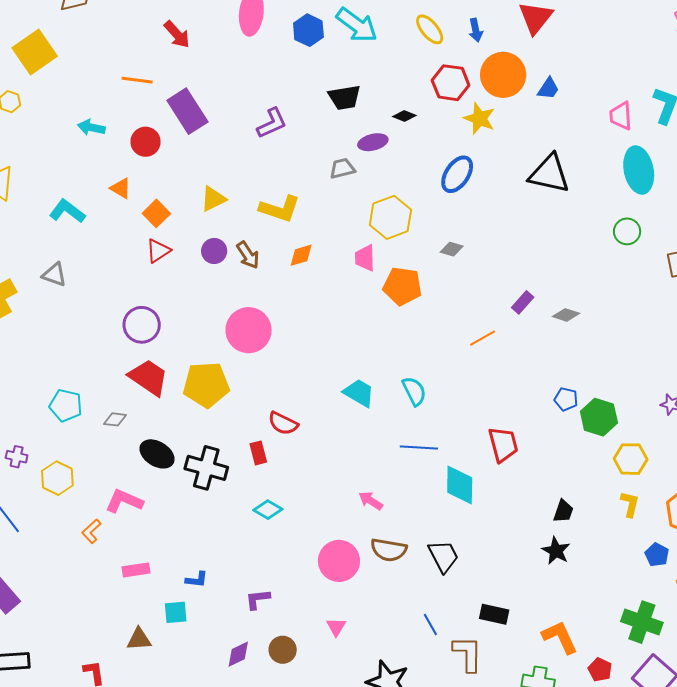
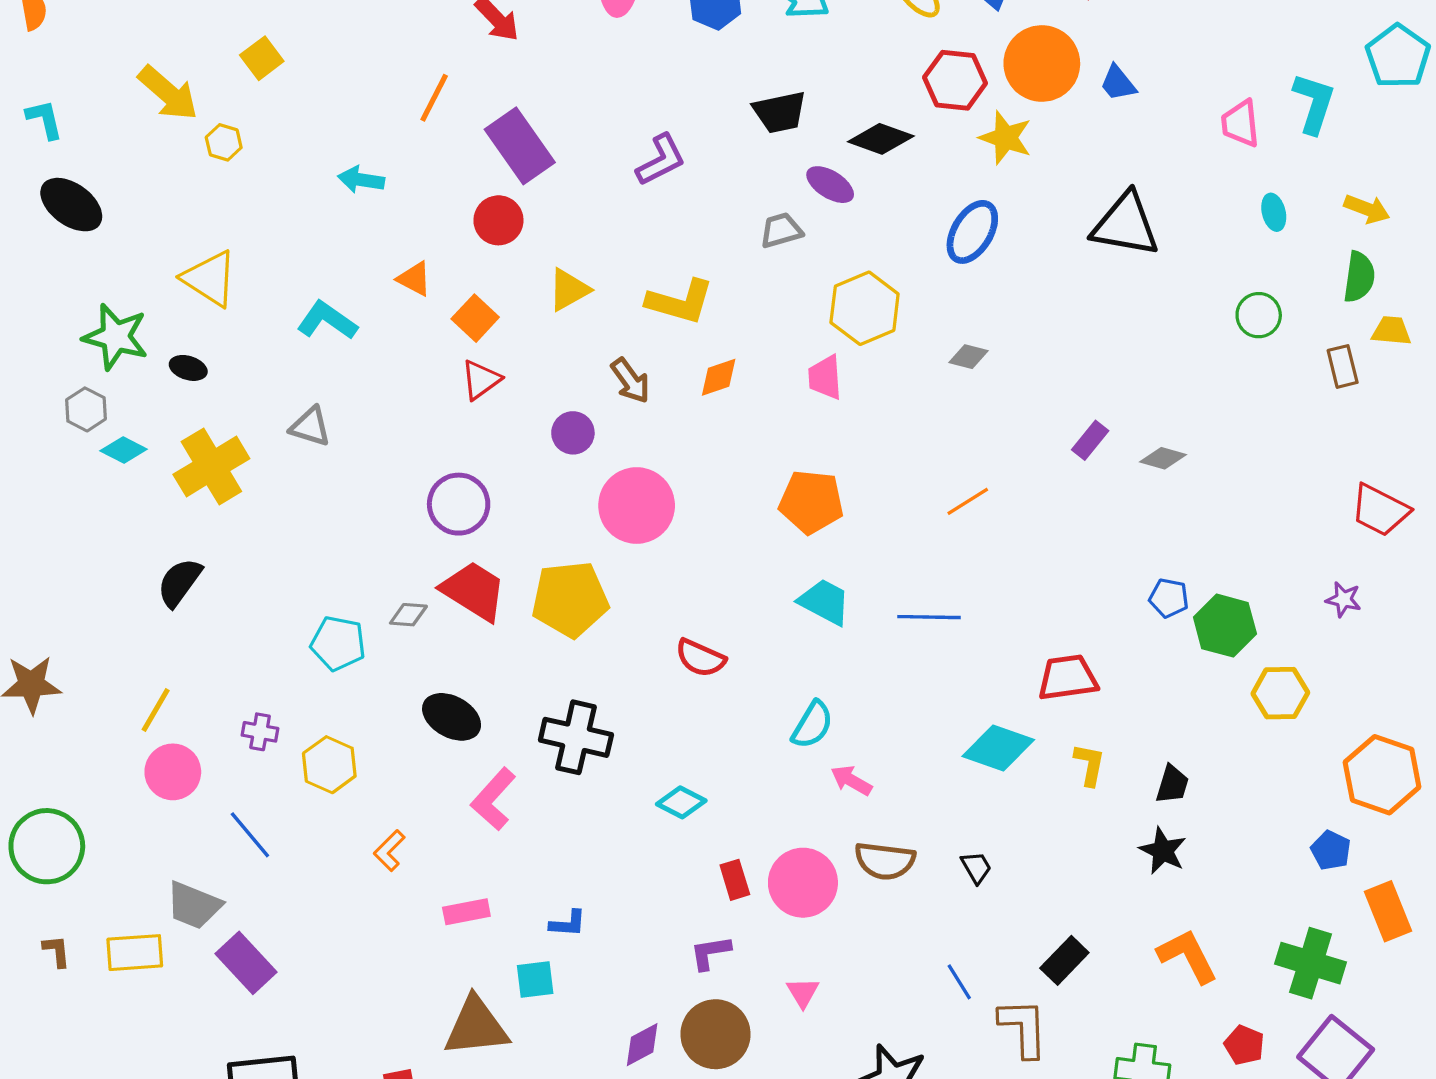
yellow square: (35, 52) -> (262, 58), size x0.6
orange line: (137, 80) -> (434, 98), turned -68
blue trapezoid: (548, 89) -> (1118, 83), turned 110
black diamond: (404, 116) -> (881, 139), size x1.6
red circle: (145, 142) -> (498, 220), moved
purple ellipse: (373, 142) -> (830, 185), turned 48
cyan ellipse: (639, 170) -> (1274, 212), size x0.5
purple circle: (214, 251) -> (573, 433), moved
orange pentagon: (402, 286) -> (811, 502), moved
orange line: (482, 338) -> (968, 501), moved
cyan semicircle: (414, 391) -> (812, 725), moved, turned 60
gray diamond: (115, 419) -> (408, 615), moved
red trapezoid: (503, 444) -> (1068, 678), turned -81
blue line: (419, 447) -> (929, 617), moved
red rectangle: (258, 453) -> (735, 880), moved
black ellipse: (157, 454) -> (452, 717), moved
cyan diamond: (460, 485) -> (998, 748), turned -69
pink L-shape: (124, 501) -> (493, 799), moved, turned -69
yellow L-shape: (630, 504) -> (1089, 765), moved
black trapezoid: (443, 556) -> (976, 867), size x0.6
purple L-shape: (258, 599) -> (710, 953), moved
black rectangle: (494, 614) -> (1064, 960), turned -56
orange L-shape: (560, 637) -> (1188, 956), moved
brown triangle: (139, 639) -> (476, 1027), size x1.6
brown circle: (283, 650) -> (715, 1034), size x1.5

